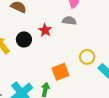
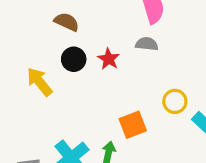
black circle: (24, 39) -> (74, 59), moved

